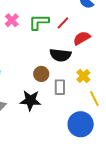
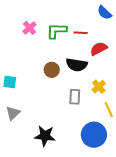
red line: (63, 23) -> (81, 33), turned 48
brown circle: (41, 74) -> (52, 70), moved
black star: (30, 100) -> (45, 136), moved

